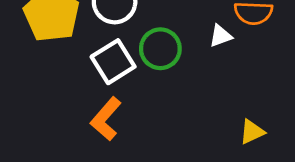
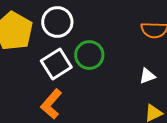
white triangle: (220, 36) -> (147, 76), moved

